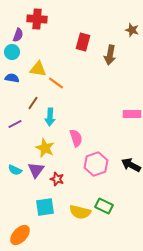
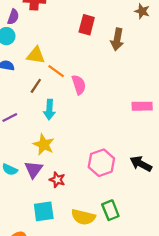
brown line: (33, 103) -> (36, 86), moved
pink semicircle: (76, 138) -> (79, 85), moved
green rectangle: (104, 206) -> (110, 210), turned 42

